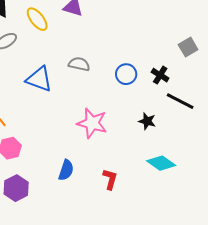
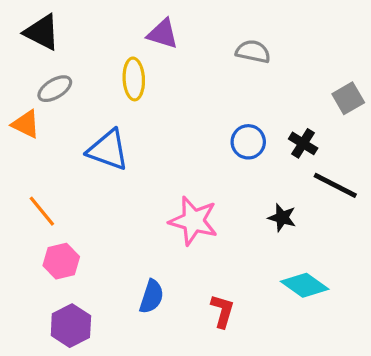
yellow ellipse: (37, 19) -> (134, 79), moved, turned 35
gray semicircle: (79, 64) -> (253, 52), moved

